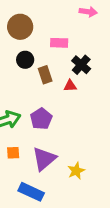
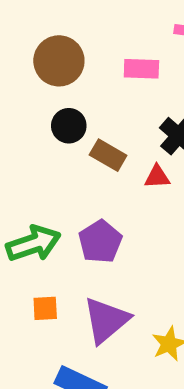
pink rectangle: (59, 43) -> (141, 69), moved
brown rectangle: (45, 75) -> (108, 155), turned -42

